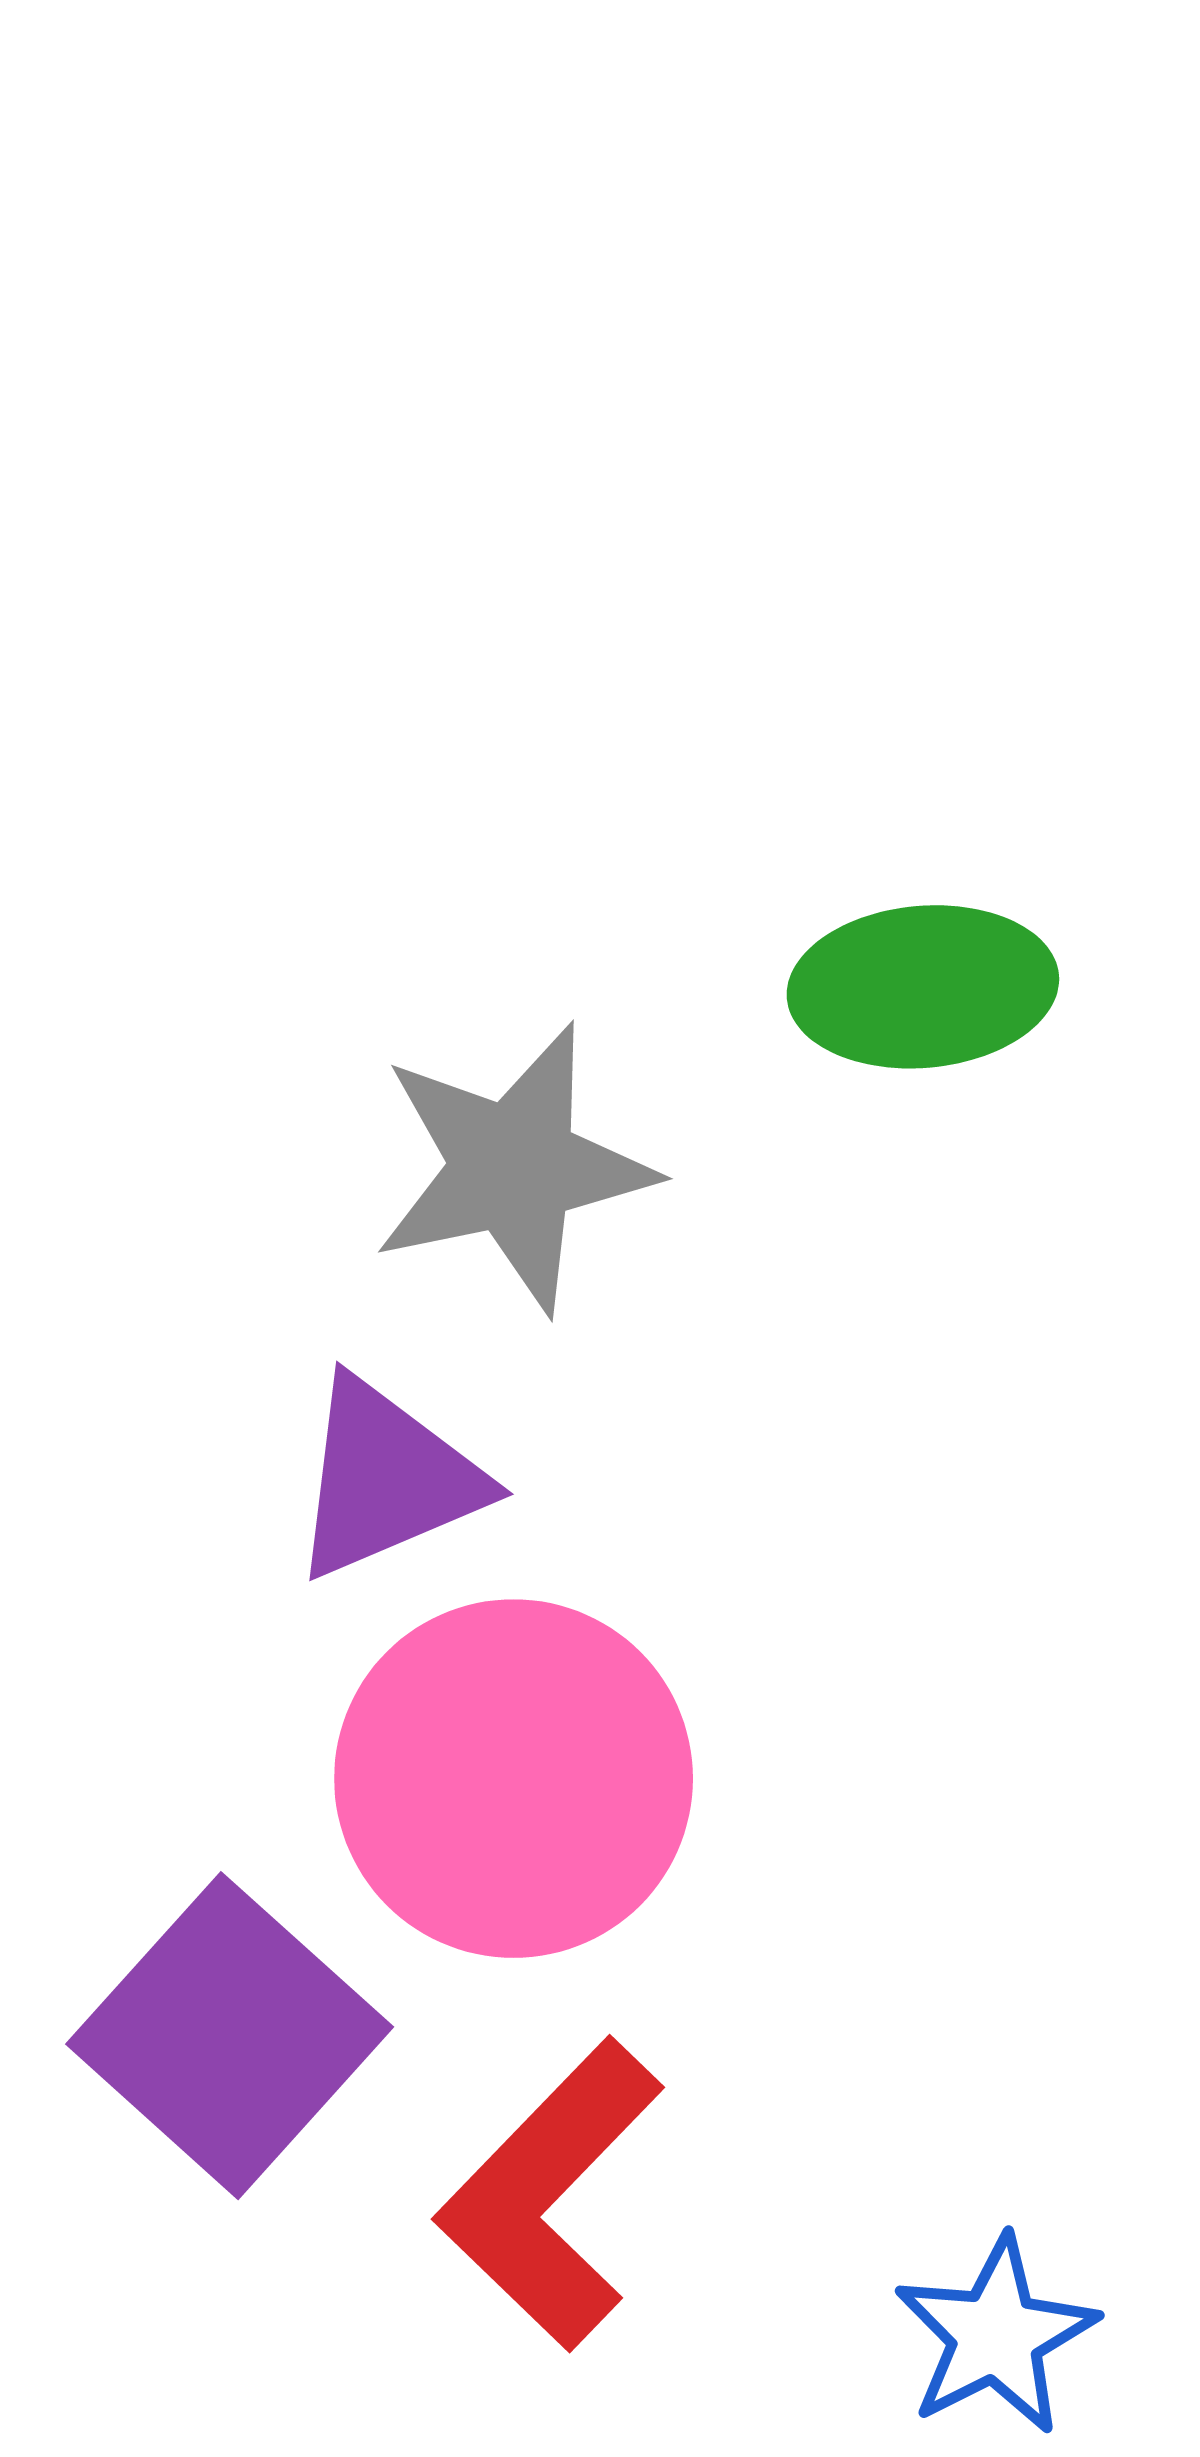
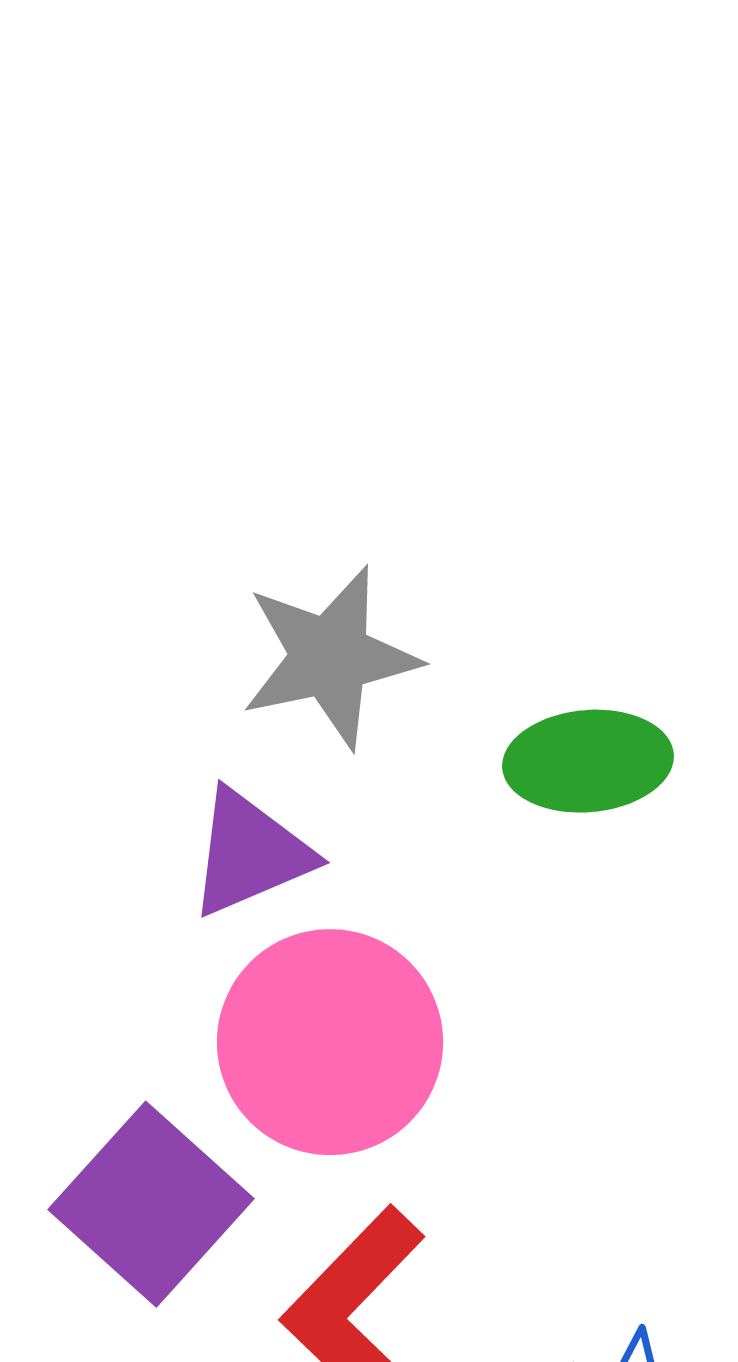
green ellipse: (923, 987) -> (588, 761), moved

